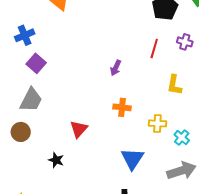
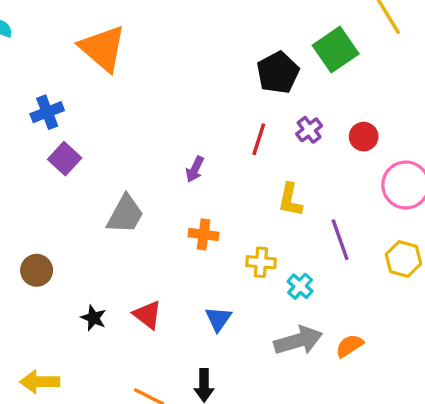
purple cross: (185, 42) -> (309, 130), turned 35
gray trapezoid: (31, 100) -> (125, 214), moved
red triangle: (79, 129) -> (147, 315), moved, turned -36
blue triangle: (132, 159) -> (218, 319), size x0.7

